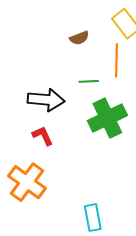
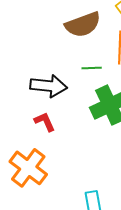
brown semicircle: (79, 38) -> (83, 25), size x1.8

